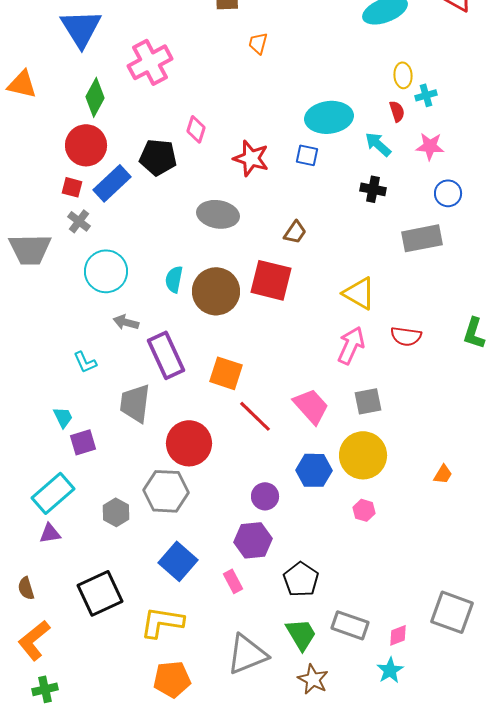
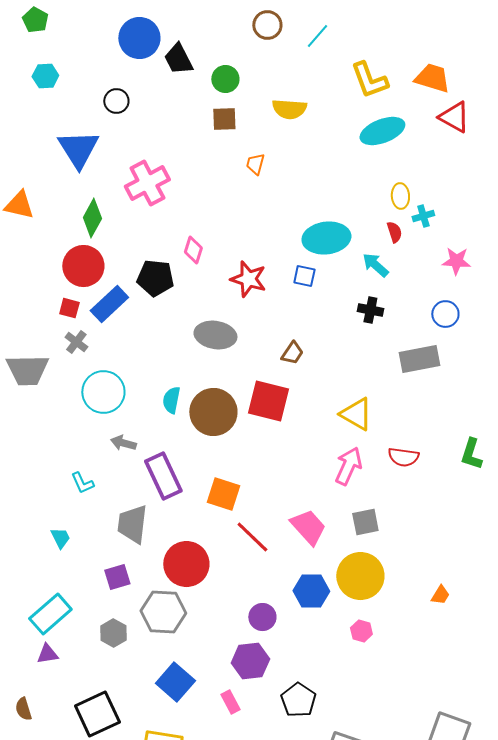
pink star: (430, 146) -> (456, 261), moved
purple square: (83, 442) -> (117, 577), moved

